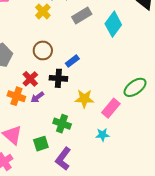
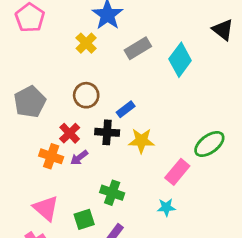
yellow star: (84, 99) -> (141, 141), moved

